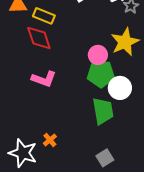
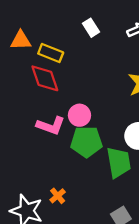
pink circle: (98, 55) -> (79, 115), moved
green pentagon: (101, 74) -> (86, 142), moved

